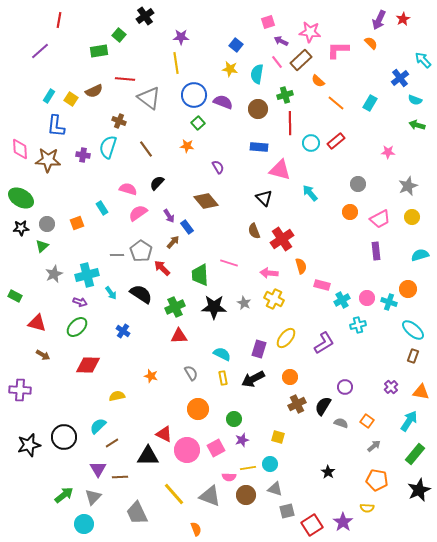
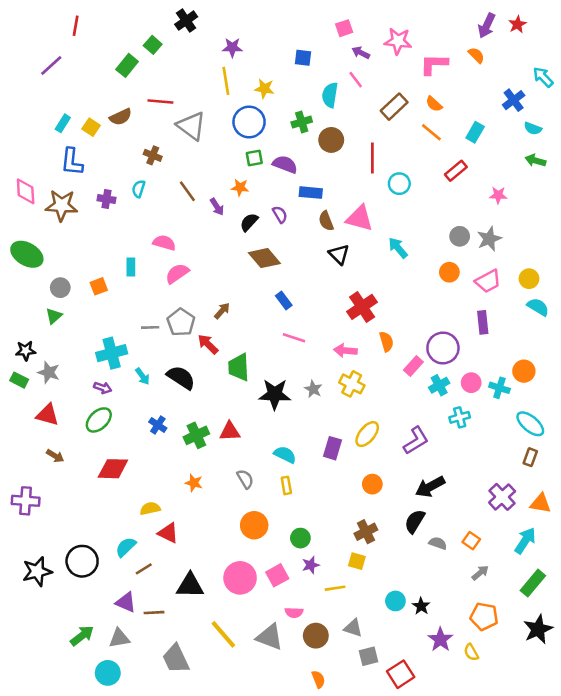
blue square: (236, 45) -> (303, 58), turned -32
green rectangle: (99, 51) -> (127, 65), turned -42
brown rectangle: (301, 60) -> (394, 107), moved
yellow star: (230, 69) -> (264, 89), moved
orange semicircle: (318, 81) -> (434, 104), moved
green cross: (285, 95) -> (302, 122), moved
purple semicircle: (223, 102) -> (285, 164), moved
green square: (198, 123) -> (254, 158), turned 32
red rectangle: (336, 141) -> (456, 171), moved
cyan semicircle: (108, 147) -> (139, 189), size x0.6
blue rectangle: (259, 147) -> (311, 193), moved
black semicircle: (157, 183) -> (249, 222), moved
gray star: (408, 186) -> (489, 239), moved
cyan rectangle: (102, 208) -> (131, 267), turned 32
purple arrow: (169, 216) -> (217, 207), moved
blue rectangle: (187, 227) -> (284, 300), moved
black star: (21, 228) -> (26, 351), moved
brown semicircle: (254, 231) -> (326, 221), moved
cyan semicircle: (420, 255) -> (538, 307), moved, turned 48
gray star: (54, 274) -> (49, 372), moved, turned -30
green trapezoid: (200, 275) -> (239, 367), moved
pink rectangle: (322, 285) -> (413, 366), turned -63
green cross: (175, 307) -> (196, 435), moved
black arrow: (253, 379) -> (430, 487), moved
purple circle: (345, 387) -> (443, 348), moved, size x1.6
purple cross: (391, 387) -> (502, 497), size x1.5
brown cross: (297, 404) -> (366, 532), moved
red triangle: (164, 434) -> (168, 533), moved
cyan circle: (270, 464) -> (395, 601), moved
yellow line: (248, 468) -> (335, 588), moved
purple triangle: (98, 469) -> (126, 602), turned -36
gray triangle: (93, 497) -> (119, 638), turned 36
yellow semicircle: (367, 508) -> (471, 652), turned 56
purple star: (343, 522) -> (440, 640), moved
orange semicircle: (196, 529) -> (318, 679), moved

